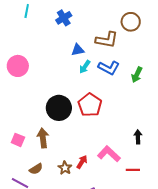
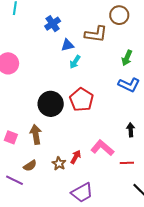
blue cross: (64, 18) -> (53, 24), moved
blue L-shape: (109, 68) -> (129, 85), moved
green arrow: (137, 75) -> (127, 58), moved

